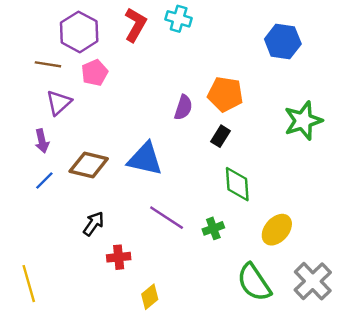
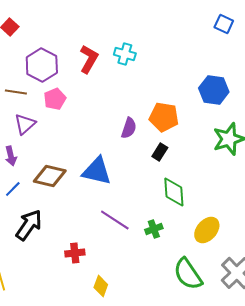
blue hexagon: (283, 42) -> (214, 90), moved
black arrow: (93, 224) -> (29, 225), moved, size x1.5
yellow diamond: (150, 297) -> (101, 286), turned -30

